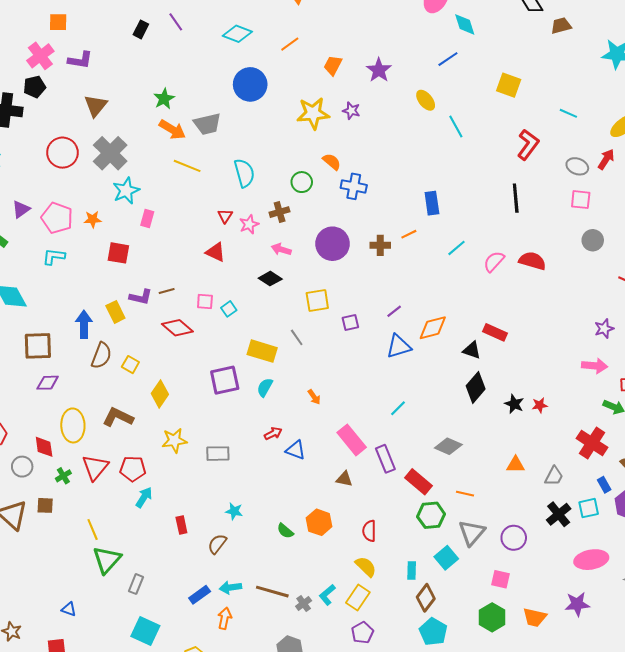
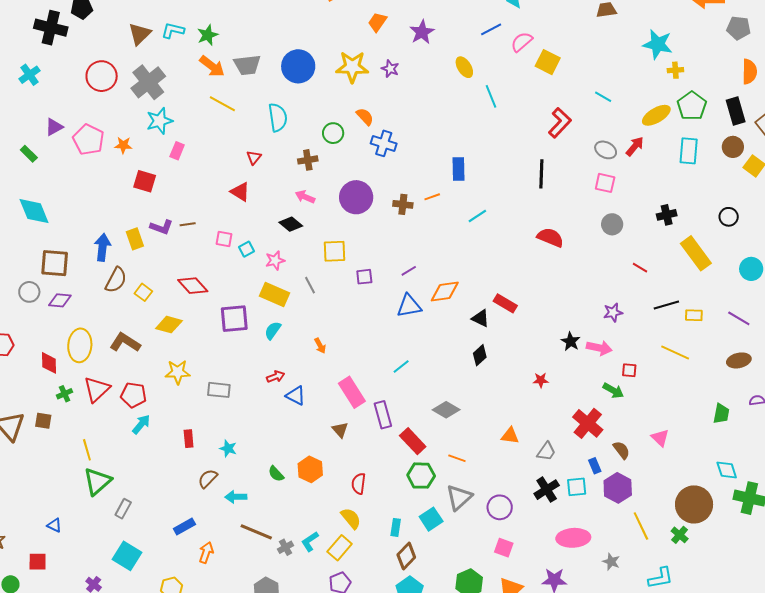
blue circle: (250, 84) -> (298, 66), moved
pink star: (249, 224) -> (275, 260), moved
cyan L-shape: (54, 257) -> (173, 30), moved
pink semicircle: (494, 262) -> (522, 42), moved
red diamond: (177, 328) -> (193, 286), moved
black diamond: (476, 387) -> (480, 355), size x0.7
yellow diamond: (160, 394) -> (169, 325), turned 64
black star: (514, 404) -> (571, 341), moved
gray circle: (22, 467) -> (29, 292), moved
brown triangle: (344, 479) -> (340, 430), turned 30
red rectangle: (181, 525) -> (189, 439), moved
pink square: (500, 579) -> (504, 548), moved
cyan arrow: (230, 587) -> (236, 497), moved

